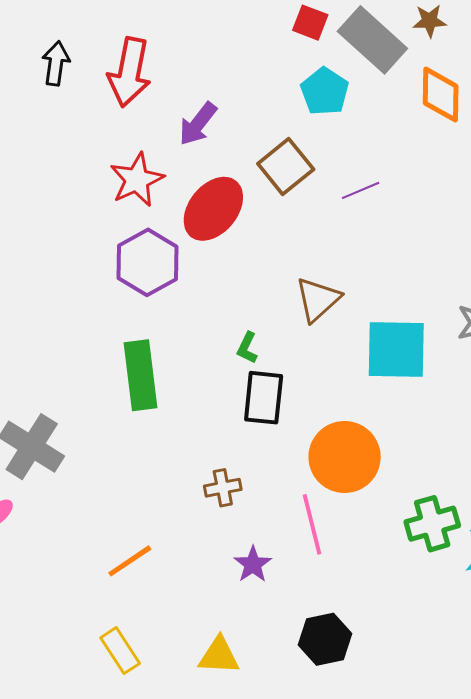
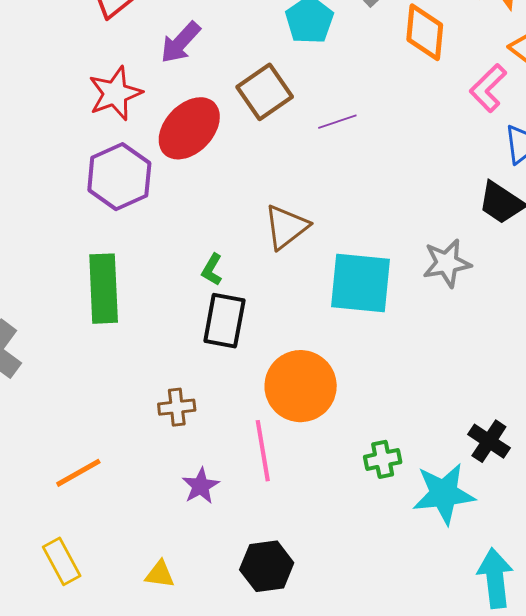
green cross: (432, 524) -> (383, 459), size x0.7
yellow triangle: (219, 656) -> (160, 574), size x0.7

